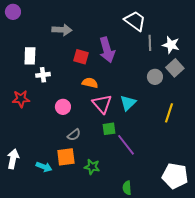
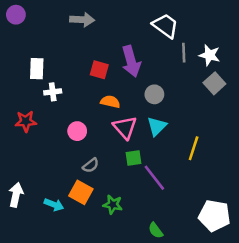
gray arrow: (62, 30) -> (82, 20), moved
gray circle: (155, 77) -> (154, 94), moved
yellow line: (169, 113) -> (194, 148), moved
orange square: (66, 157) -> (81, 192), turned 36
green semicircle: (127, 188) -> (156, 230), turned -32

